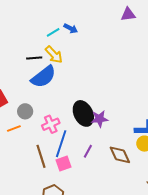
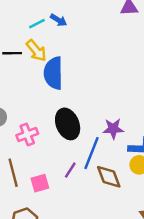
blue semicircle: (43, 77) -> (53, 73), moved, turned 124
purple star: (99, 119) -> (113, 129), moved
blue line: (61, 144) -> (91, 153), moved

